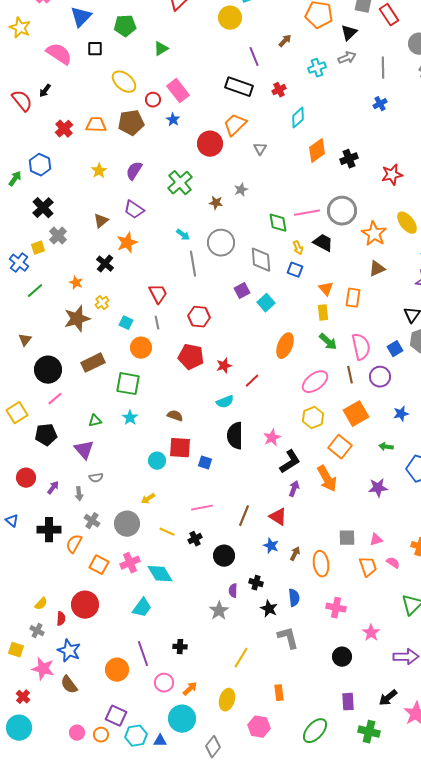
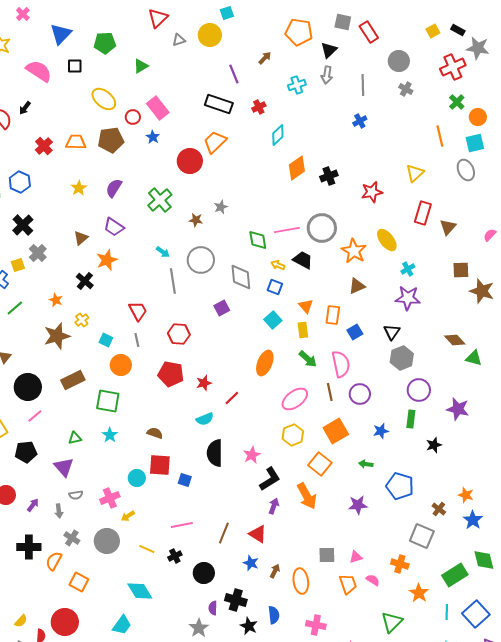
gray arrow: (347, 58) -> (327, 75), turned 120
gray triangle: (260, 149) -> (179, 40), moved, turned 40
yellow arrow: (298, 248) -> (278, 265), turned 136
cyan square: (266, 303) -> (273, 320), moved
blue square: (395, 349) -> (355, 332), moved
pink cross: (130, 563) -> (110, 498), moved
black cross: (256, 583) -> (236, 600), size x1.5

